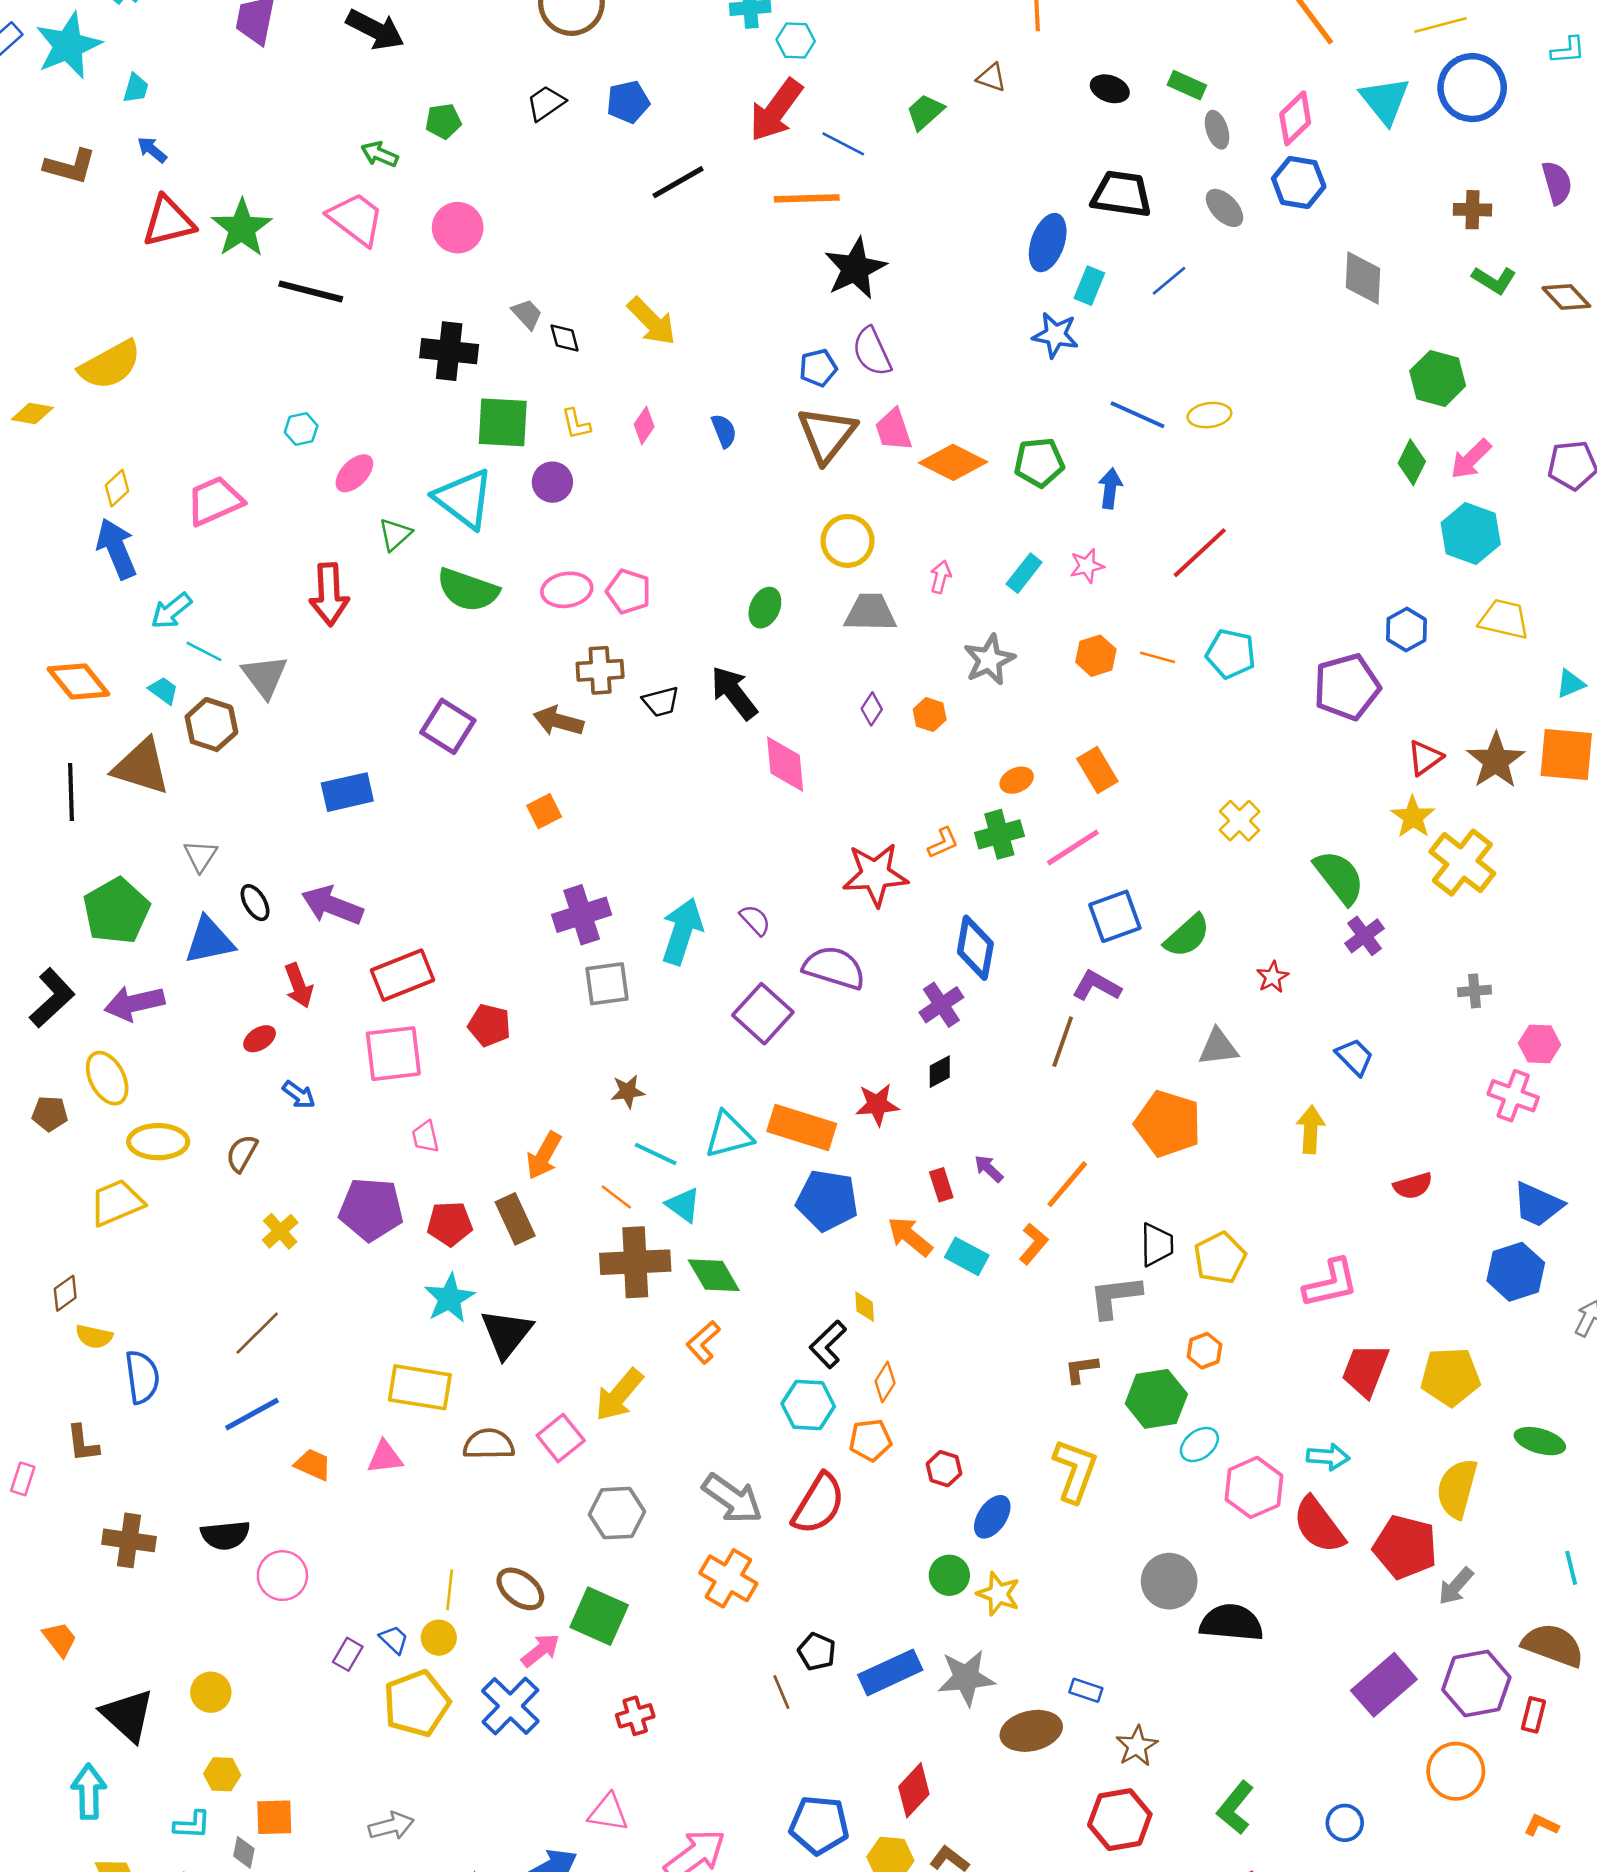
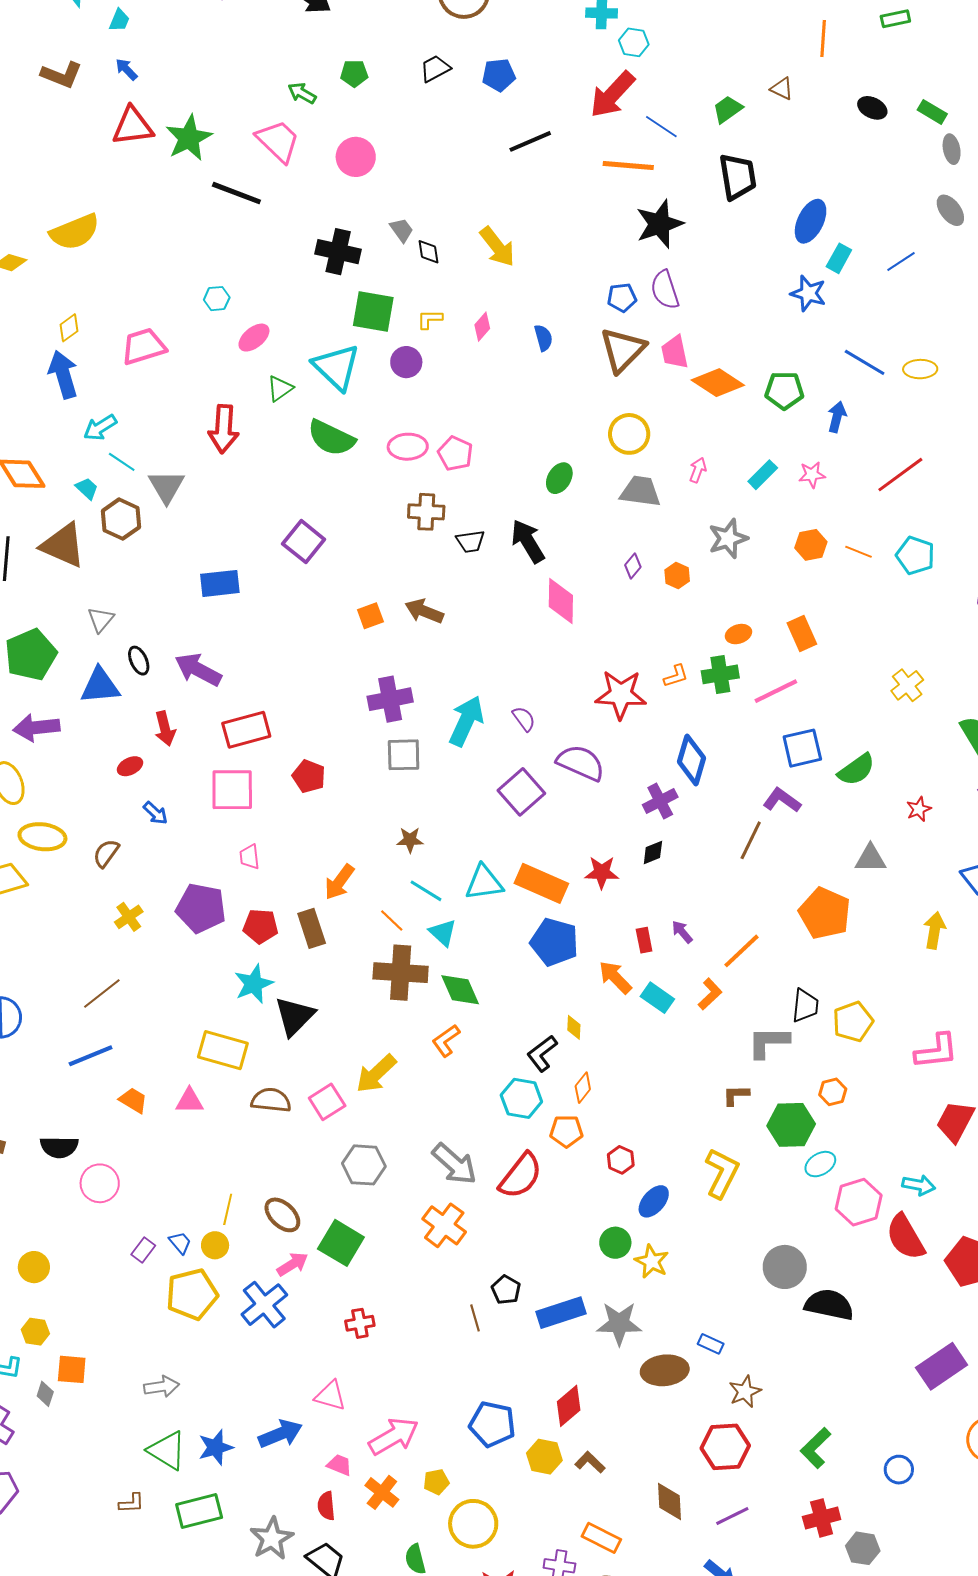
black trapezoid: (1122, 194) -> (738, 177), moved, turned 66
yellow L-shape: (576, 424) -> (430, 319), turned 96
brown arrow: (558, 721) -> (424, 611), moved

